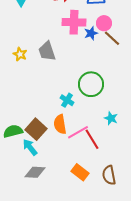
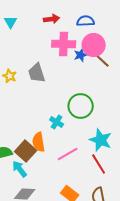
pink circle: (104, 23) -> (94, 45), size x1.5
cyan star: (111, 118) -> (101, 140), size x1.6
orange semicircle: (60, 124) -> (39, 142), moved
red line: (92, 139) -> (99, 164), moved

